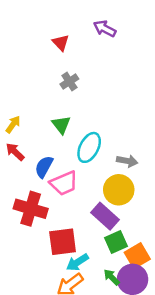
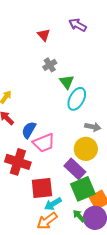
green triangle: (61, 125) -> (67, 82), moved
cyan ellipse: (89, 147) -> (77, 99), moved
green square: (116, 242) -> (83, 189), size x1.4

